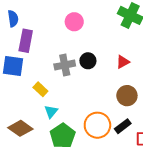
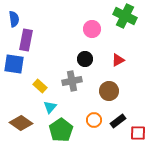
pink circle: (74, 22) -> (92, 29), moved
gray cross: (65, 65) -> (72, 81), moved
brown circle: (127, 96) -> (109, 91), moved
orange circle: (97, 125) -> (94, 120), size x0.6

